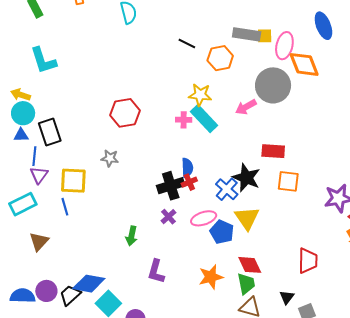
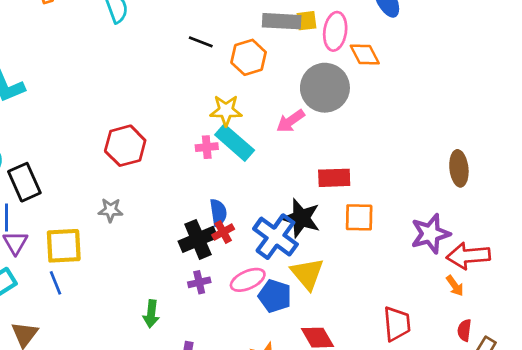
orange diamond: (304, 64) -> (365, 54), size x0.7
blue cross: (227, 189) -> (275, 237), size x1.4
purple cross: (168, 217) -> (199, 282), turned 35

